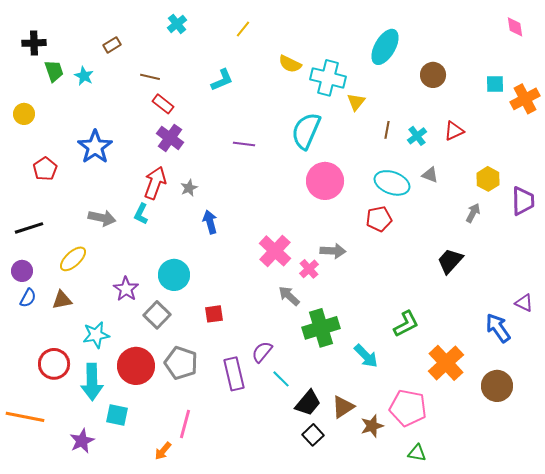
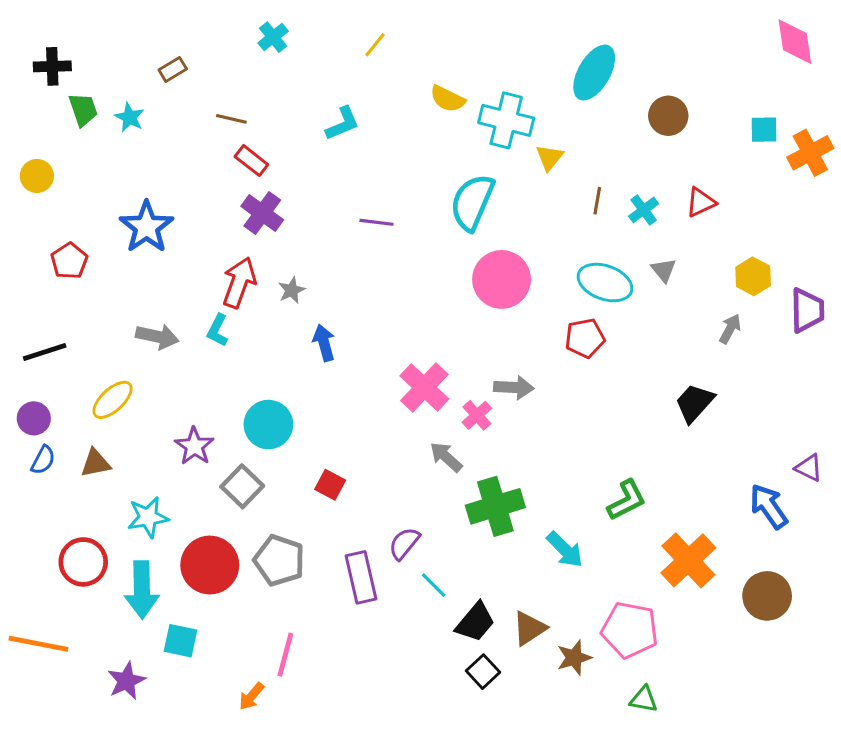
pink diamond: (515, 27) -> (795, 42), size x1.5
gray triangle: (430, 175) -> (664, 270), turned 30
red square: (214, 314) -> (330, 485), turned 36

